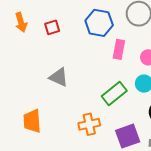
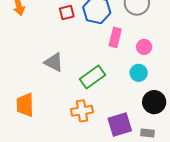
red square: (52, 27) -> (67, 13), moved
green rectangle: (114, 93) -> (93, 77), moved

